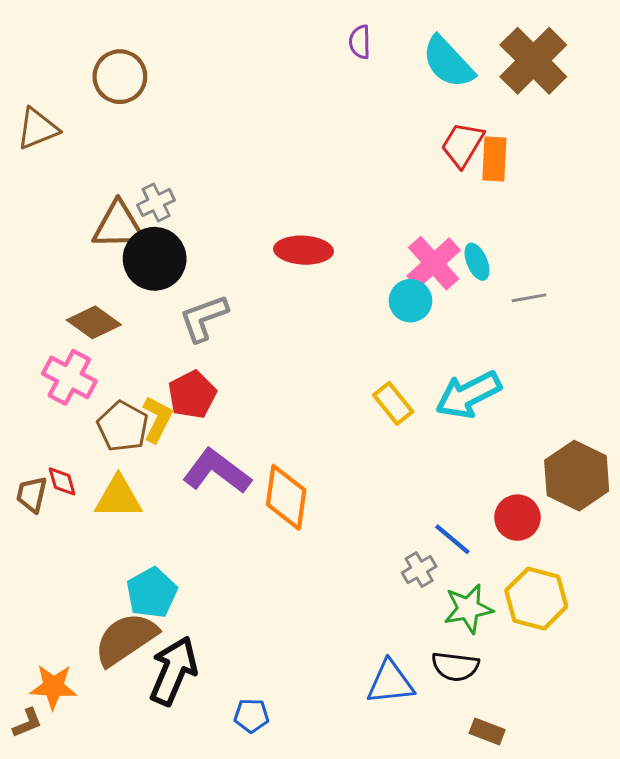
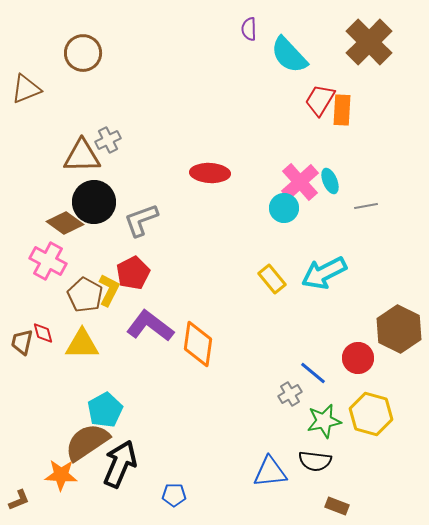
cyan semicircle: (448, 62) -> (289, 55), moved
black circle: (155, 259) -> (94, 202), moved
orange star: (53, 687) -> (61, 475), moved

